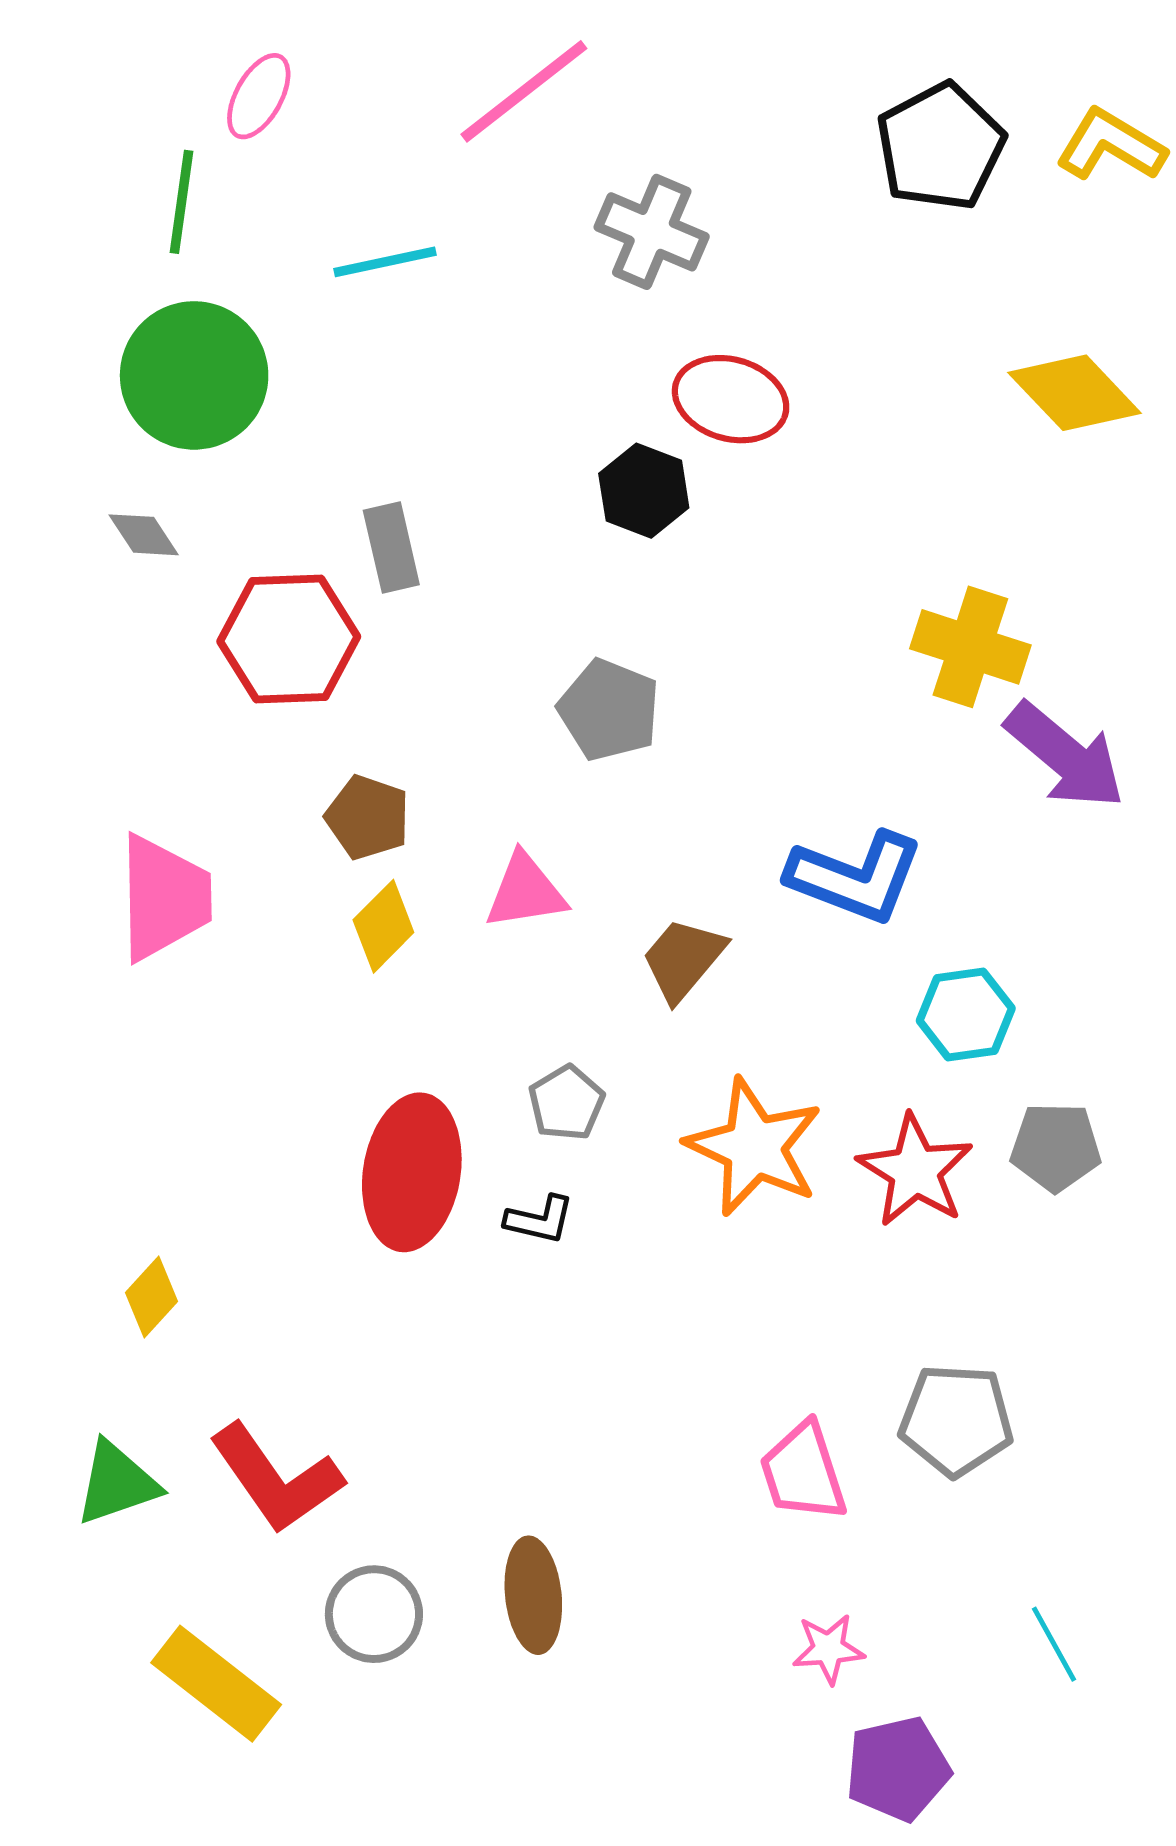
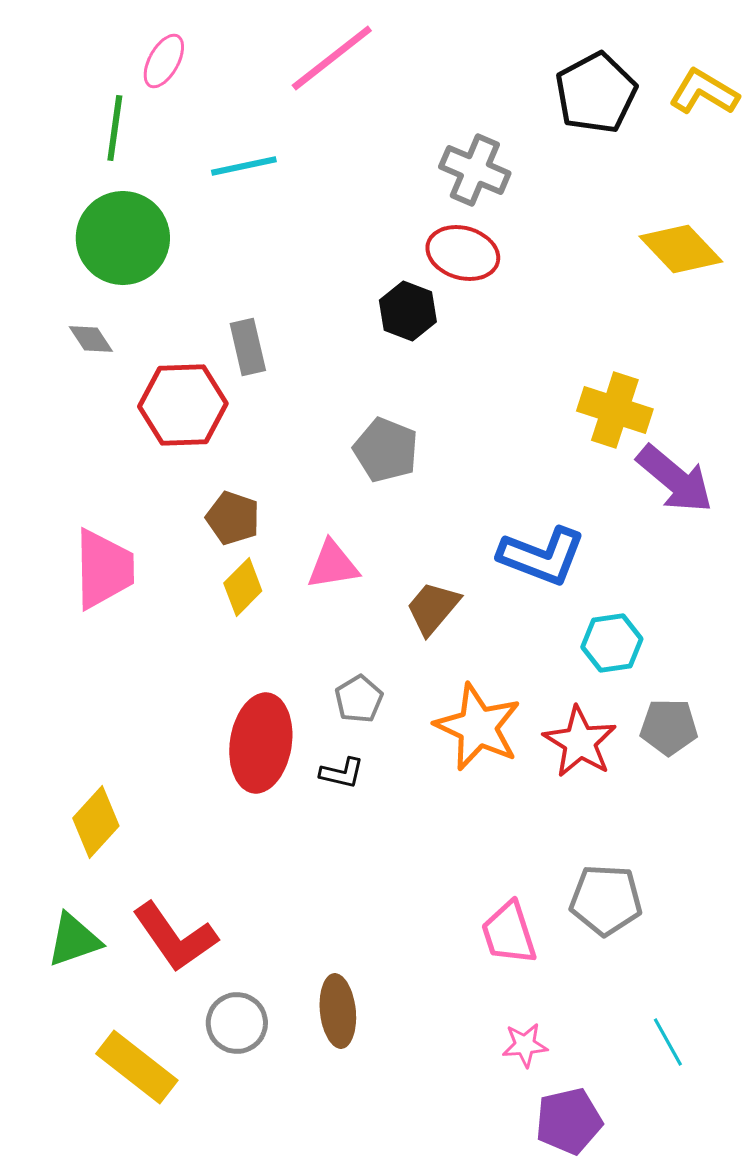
gray cross: (652, 232) -> (475, 170), moved
yellow diamond: (151, 1297) -> (96, 822), size x1.4

